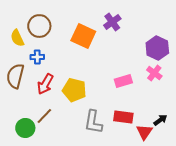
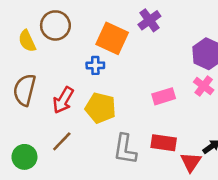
blue cross: (37, 57) -> (95, 65), moved
green circle: (25, 128) -> (24, 157), moved

